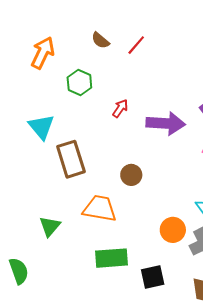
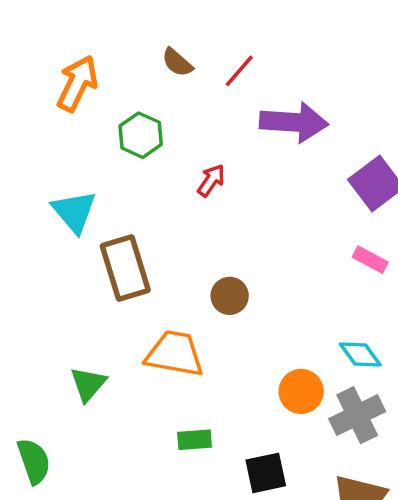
purple arrow: (166, 123) -> (294, 122), moved
green rectangle: (111, 258) -> (195, 440), size x0.6

